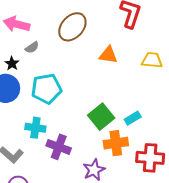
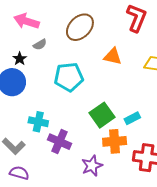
cyan pentagon: (46, 89) -> (69, 77), moved

